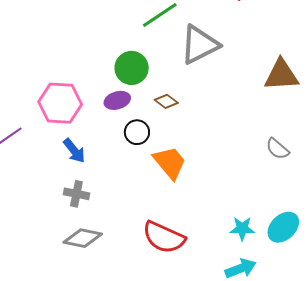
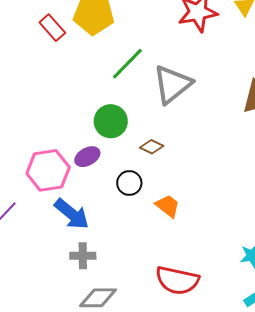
purple ellipse: (117, 100) -> (87, 157), moved
blue arrow: (74, 151) -> (72, 214), size x1.4
orange trapezoid: (170, 163) -> (168, 206), size x0.7

